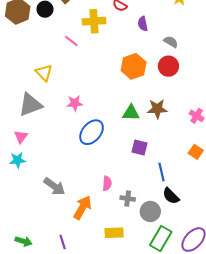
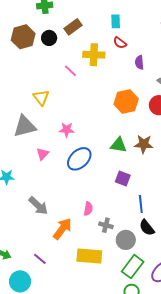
pink triangle: (21, 137) -> (43, 154), moved
yellow rectangle: (114, 233) -> (89, 256), size x1.4
purple line: (63, 242) -> (40, 259), turned -40

